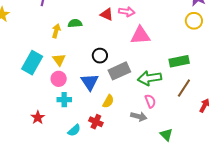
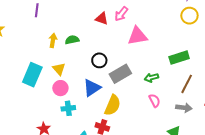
pink arrow: (127, 12) -> (121, 14), turned 126
green semicircle: (75, 23) -> (72, 40), moved
green arrow: (150, 78) -> (151, 78), size x0.6
blue triangle: (90, 82) -> (92, 88), turned 36
yellow semicircle: (108, 101) -> (113, 105), size x1.5
gray arrow: (139, 116) -> (184, 108), moved

